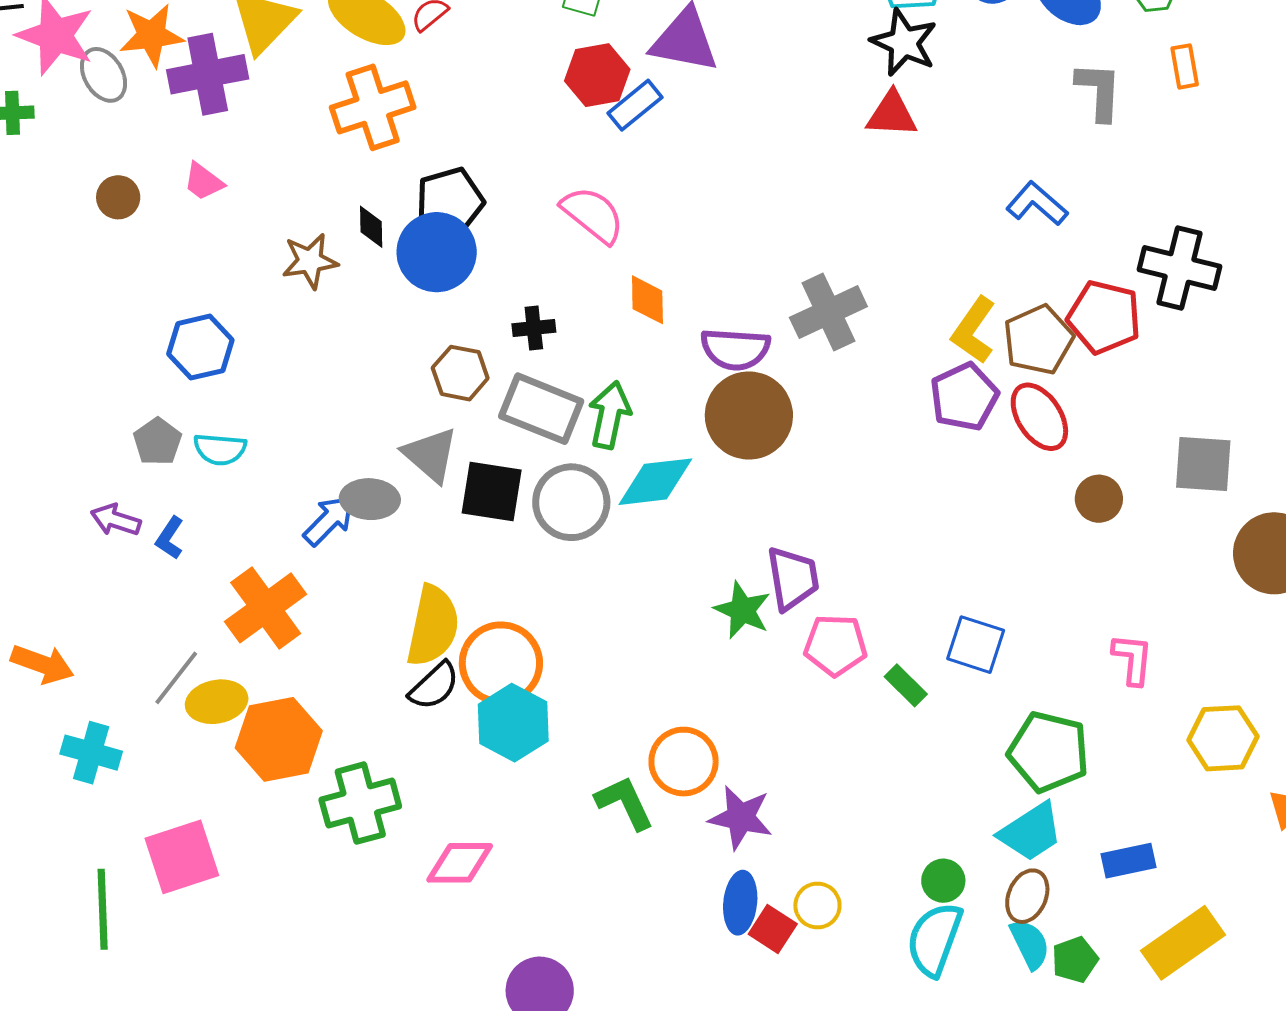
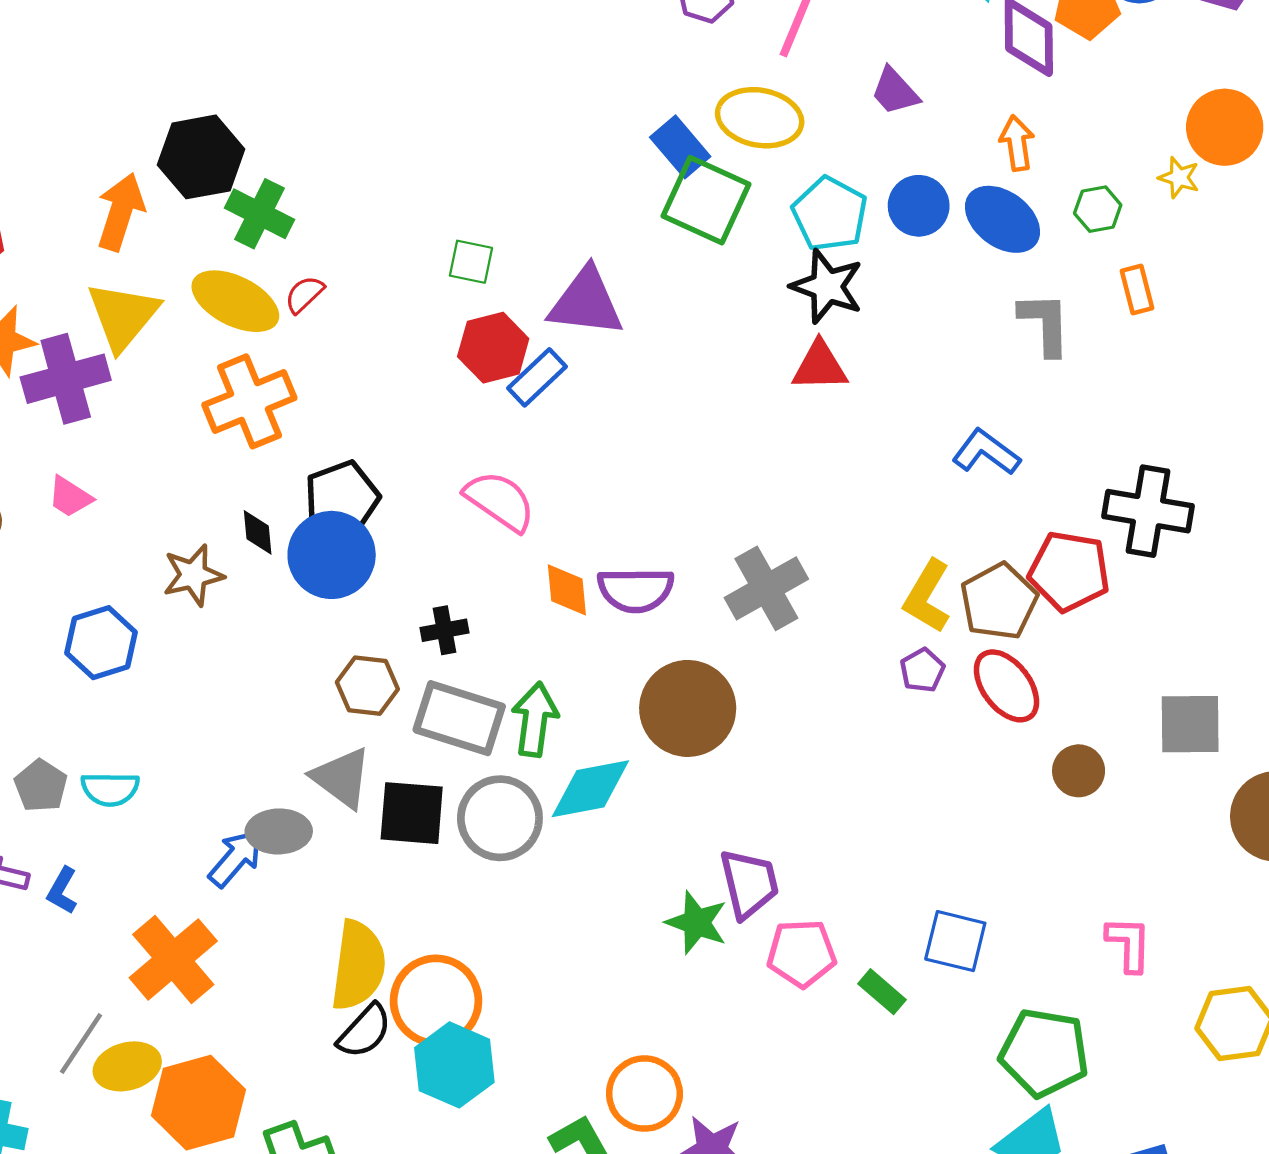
blue hexagon: (200, 347) -> (101, 643), moved
purple semicircle: (735, 349) -> (636, 590), moved
purple pentagon: (964, 397) -> (922, 670), size x0.6

